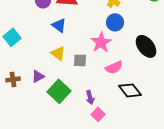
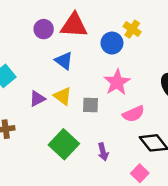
blue circle: (115, 22) -> (112, 43), moved
purple triangle: (38, 76) -> (37, 99), moved
pink square: (98, 114) -> (140, 173), moved

